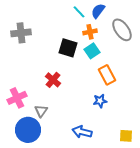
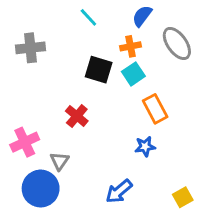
cyan line: (79, 12) -> (88, 17), moved
blue arrow: (82, 132) -> (119, 191), turned -54
yellow square: (126, 136) -> (183, 197), turned -32

